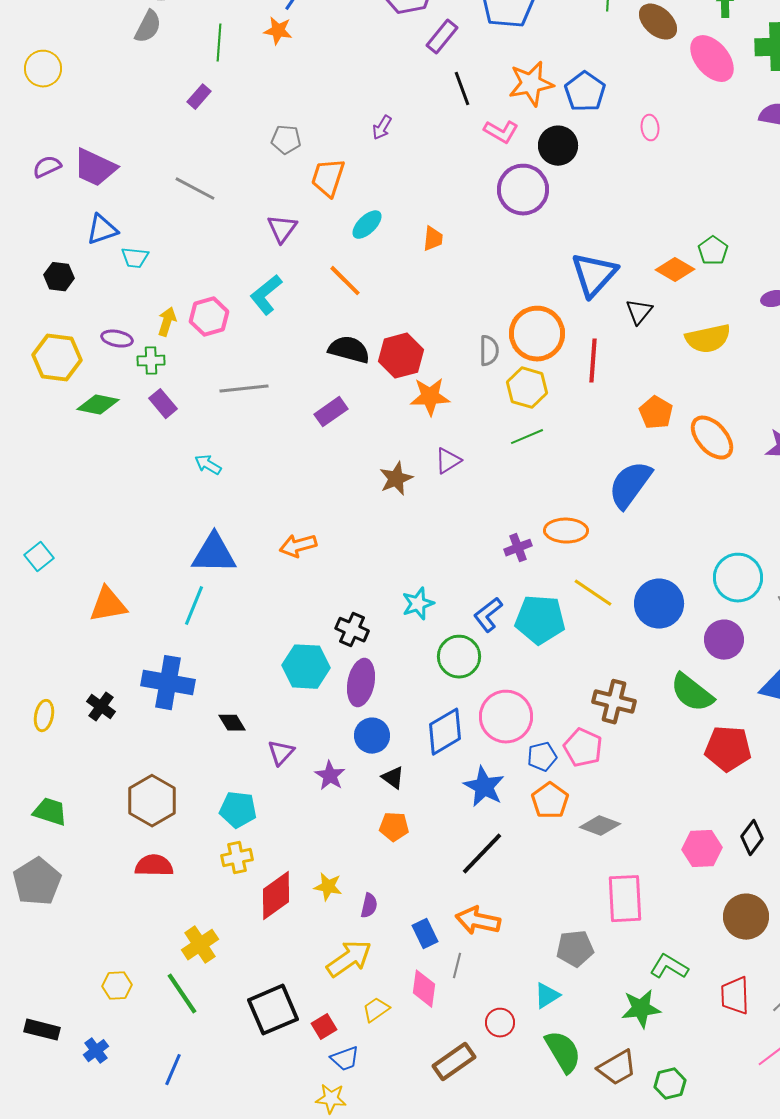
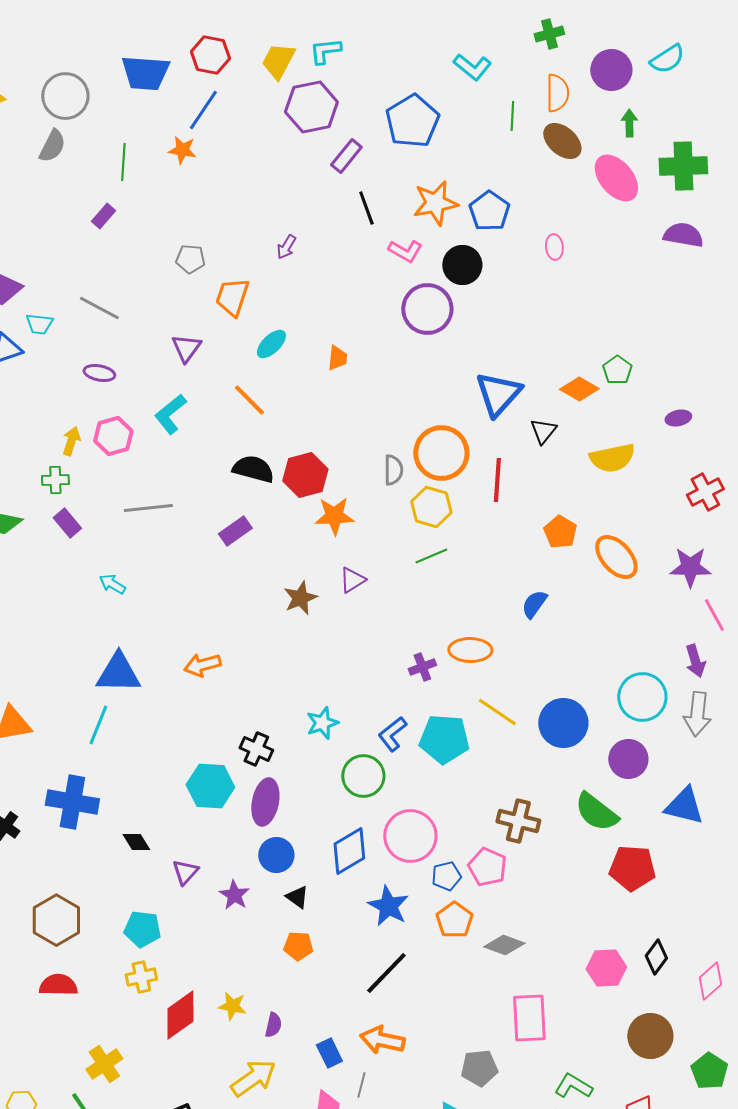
cyan trapezoid: (135, 258) -> (39, 324), moved
purple ellipse: (117, 339) -> (99, 373), moved
blue semicircle: (630, 485) -> (534, 604), size x0.6

